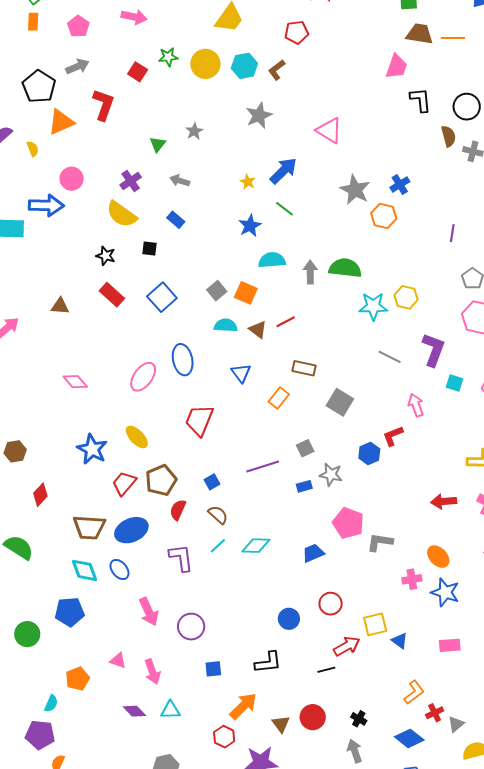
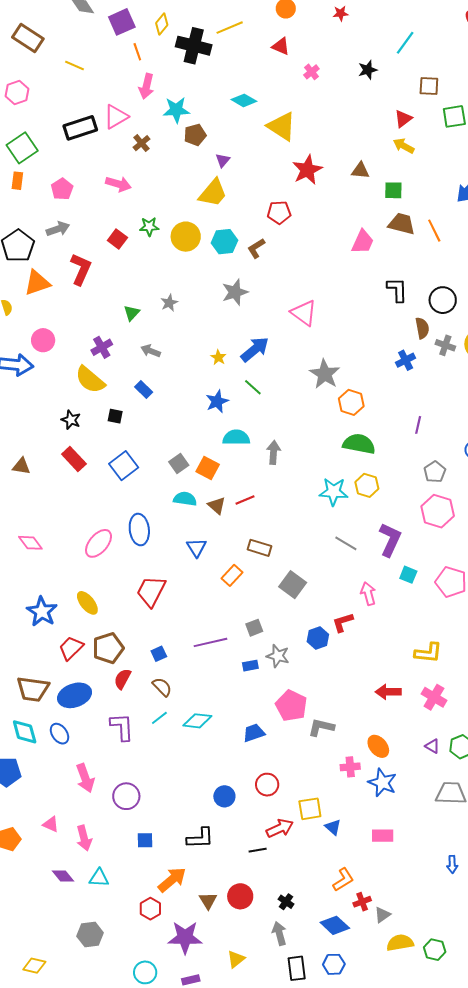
orange line: (453, 38) -> (434, 231), turned 60
pink trapezoid: (397, 67) -> (363, 242), moved
blue cross: (400, 185) -> (406, 360), moved
green semicircle: (345, 268) -> (359, 444), moved

